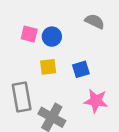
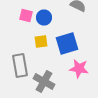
blue square: (81, 69) -> (67, 44), size x1.6

